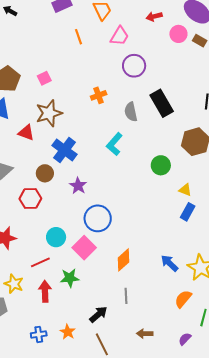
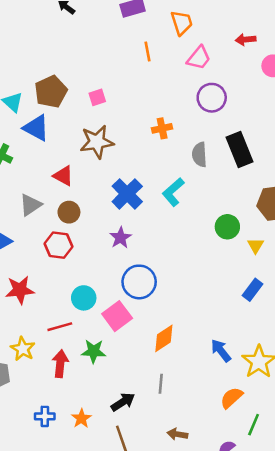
red triangle: (26, 133) -> (63, 176), moved
blue cross: (64, 150) -> (127, 194), moved
brown circle: (45, 173) -> (69, 212), moved
yellow triangle: (185, 190) -> (256, 246), moved, turned 32

